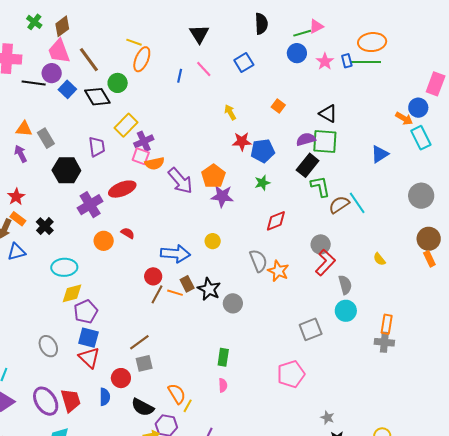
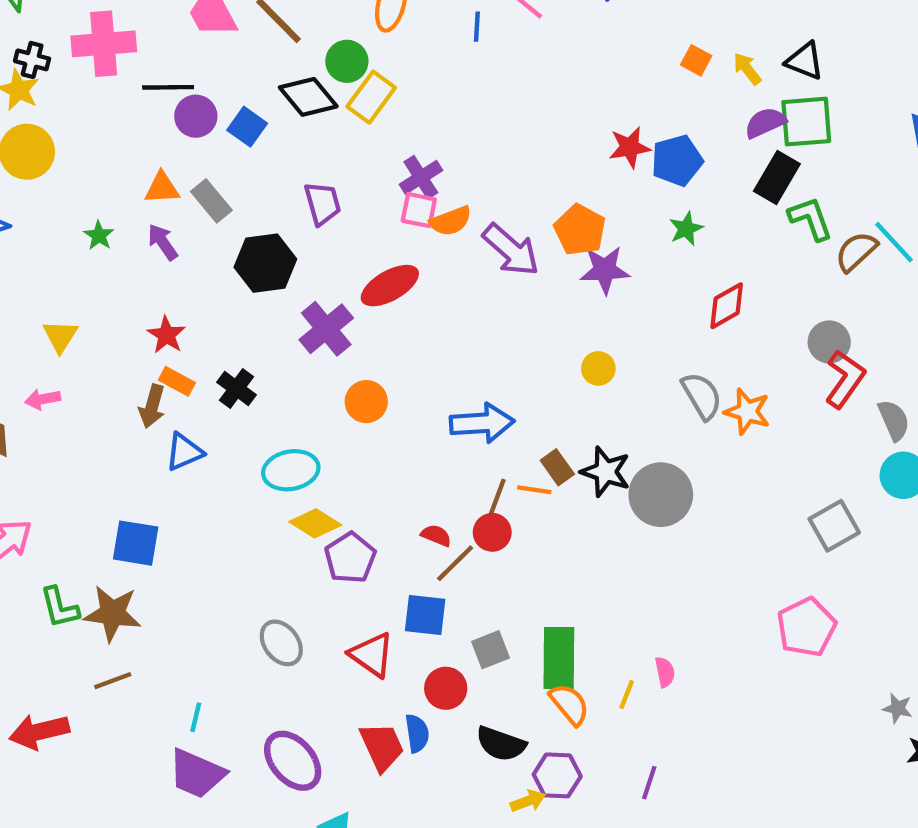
purple circle: (52, 73) -> (196, 116), moved
blue square: (67, 89) -> (247, 127), moved
yellow arrow: (230, 112) -> (747, 69), moved
yellow rectangle: (126, 125) -> (371, 97), moved
red semicircle: (128, 233) -> (436, 535), moved
blue arrow: (175, 254) -> (482, 423), moved
red circle: (153, 276) -> (492, 532), moved
yellow diamond: (72, 293) -> (315, 523), turned 55
gray circle: (233, 303) -> (661, 495), size x1.5
blue square: (88, 338) -> (425, 615), moved
brown line: (139, 342) -> (455, 563), moved
green rectangle: (223, 357) -> (559, 658), moved, size x1.6
red trapezoid: (71, 400) -> (382, 747), moved
yellow line: (188, 406) -> (627, 694), moved

